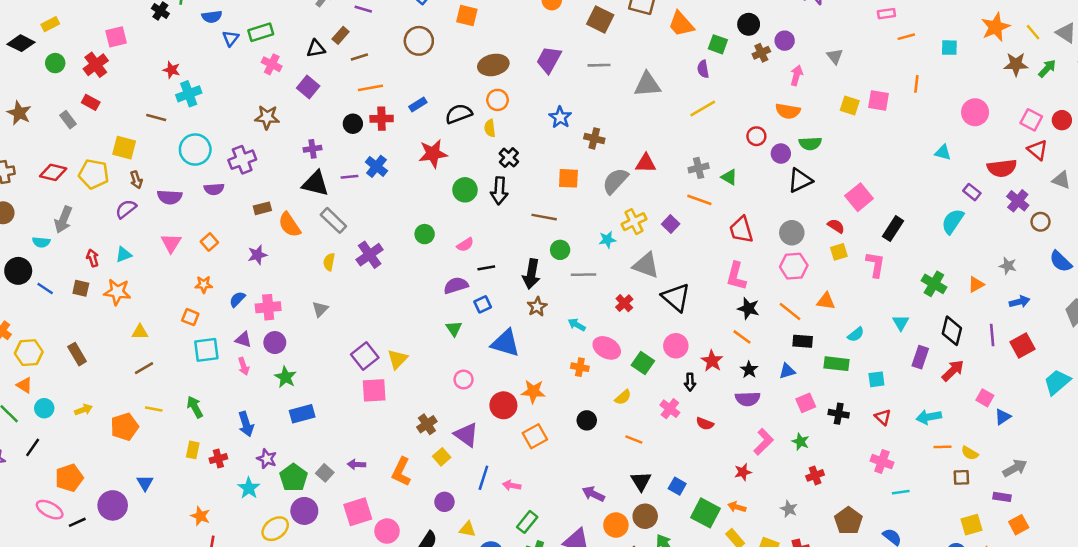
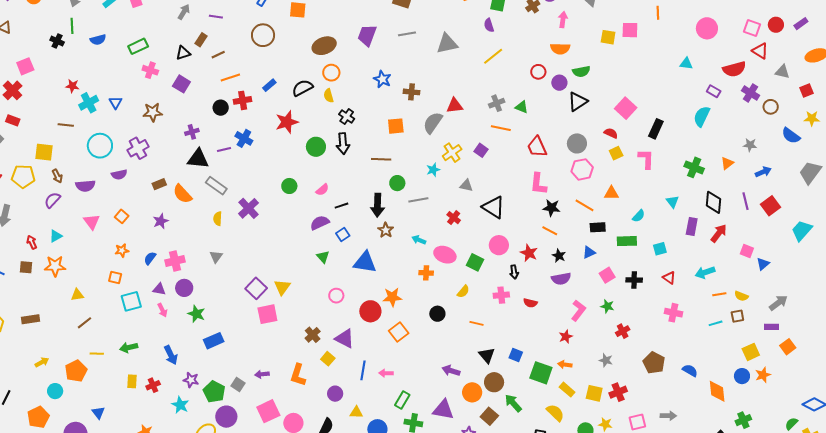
blue triangle: (231, 38) -> (116, 103), moved
gray triangle: (646, 265) -> (466, 185), size x0.6
brown rectangle: (77, 354) -> (30, 319), turned -60
green arrow: (195, 407) -> (129, 347), turned -66
cyan circle: (44, 408) -> (55, 391), moved
pink cross: (670, 409) -> (501, 295), turned -35
cyan line: (901, 492) -> (716, 323), moved

